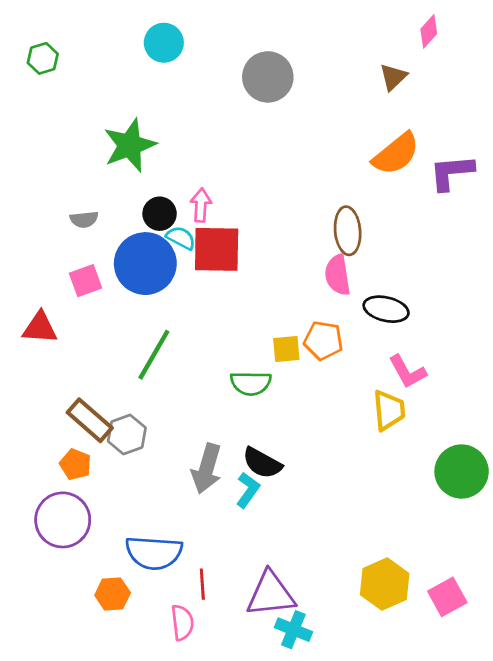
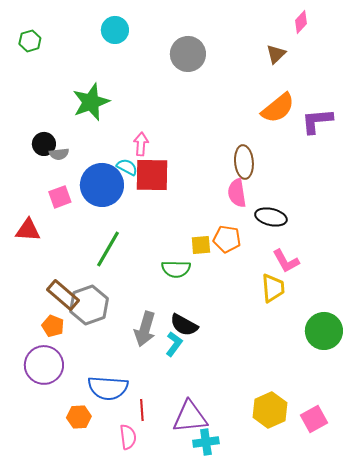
black circle: (160, 214) -> (44, 144), moved
gray hexagon: (127, 434) -> (89, 305), size x1.4
cyan cross: (293, 630) -> (206, 442), turned -30

